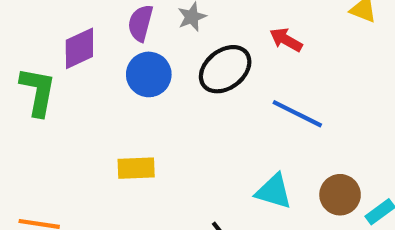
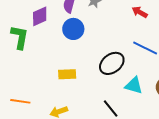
black ellipse: (225, 69) -> (112, 63), moved

